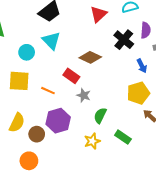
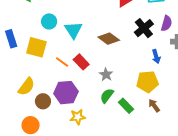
cyan triangle: (51, 41) -> (73, 30), moved
red rectangle: (71, 76) -> (81, 62), moved
gray star: (84, 95) -> (106, 75), moved
green rectangle: (123, 137) -> (126, 106), moved
yellow star: (92, 141) -> (78, 117), moved

